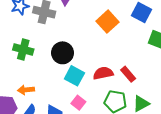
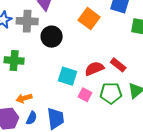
black circle: (63, 53) -> (52, 37), moved
pink square: (78, 103) -> (85, 95), moved

